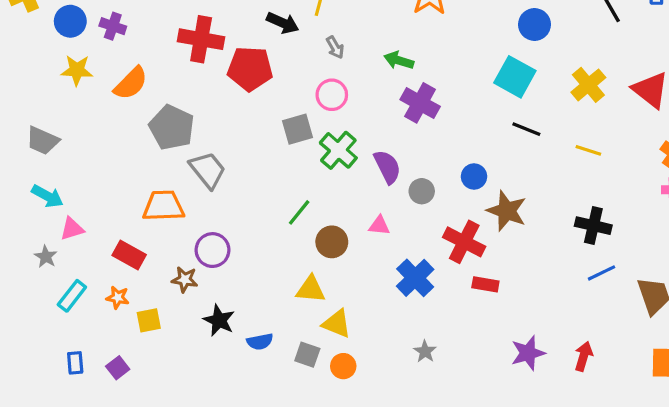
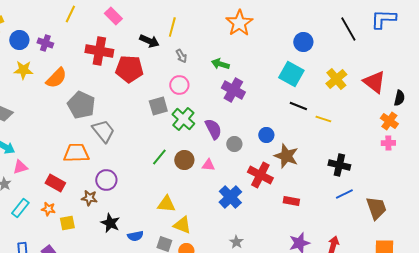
yellow line: (588, 150) -> (323, 119), moved
brown circle: (332, 242) -> (184, 160), moved
red rectangle: (485, 284) -> (291, 201), moved

